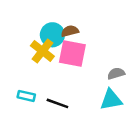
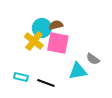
gray semicircle: (116, 73) -> (93, 59), turned -128
cyan triangle: (111, 100) -> (78, 71), moved

